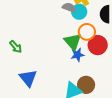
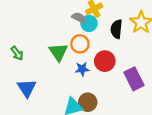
orange circle: (87, 32) -> (80, 44), moved
green triangle: (73, 42) -> (58, 52), moved

